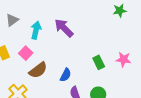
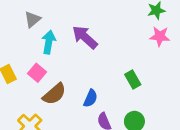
gray triangle: (12, 20) -> (32, 19), moved
pink star: (124, 59) -> (160, 36), moved

